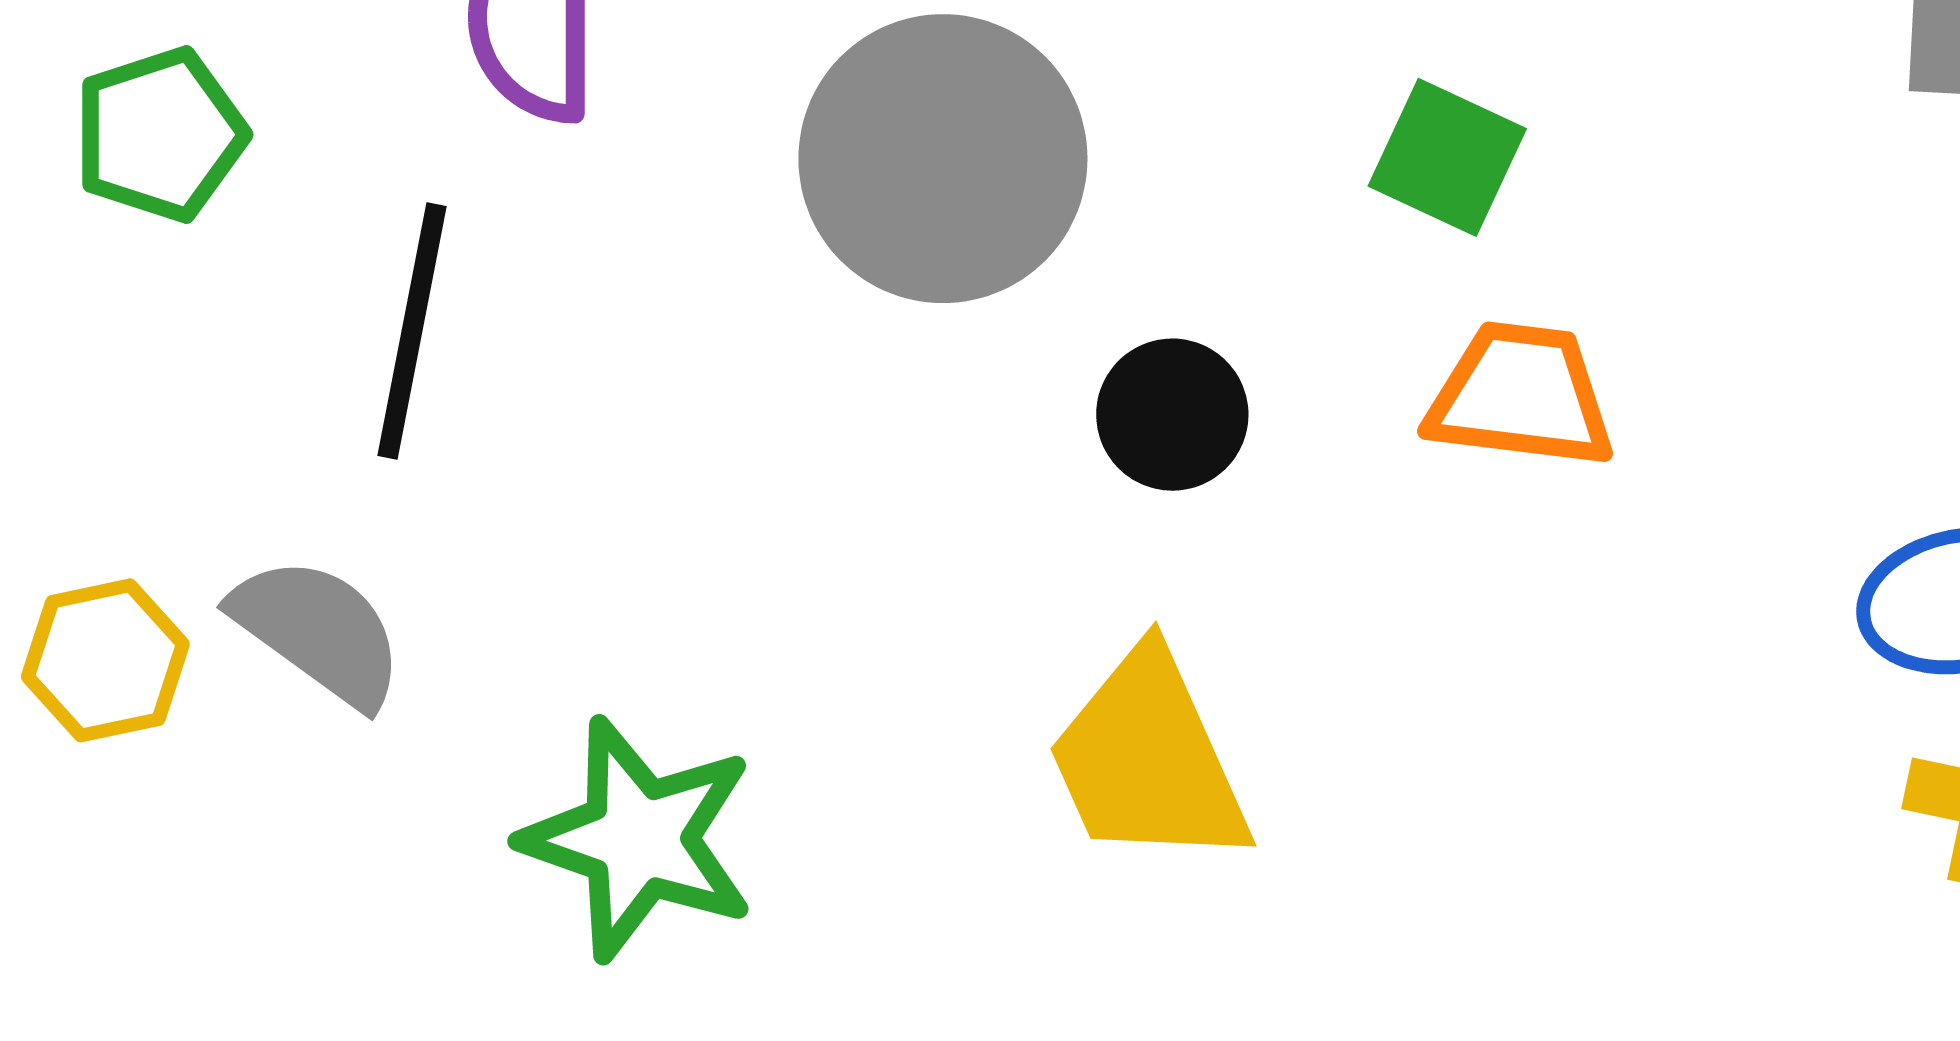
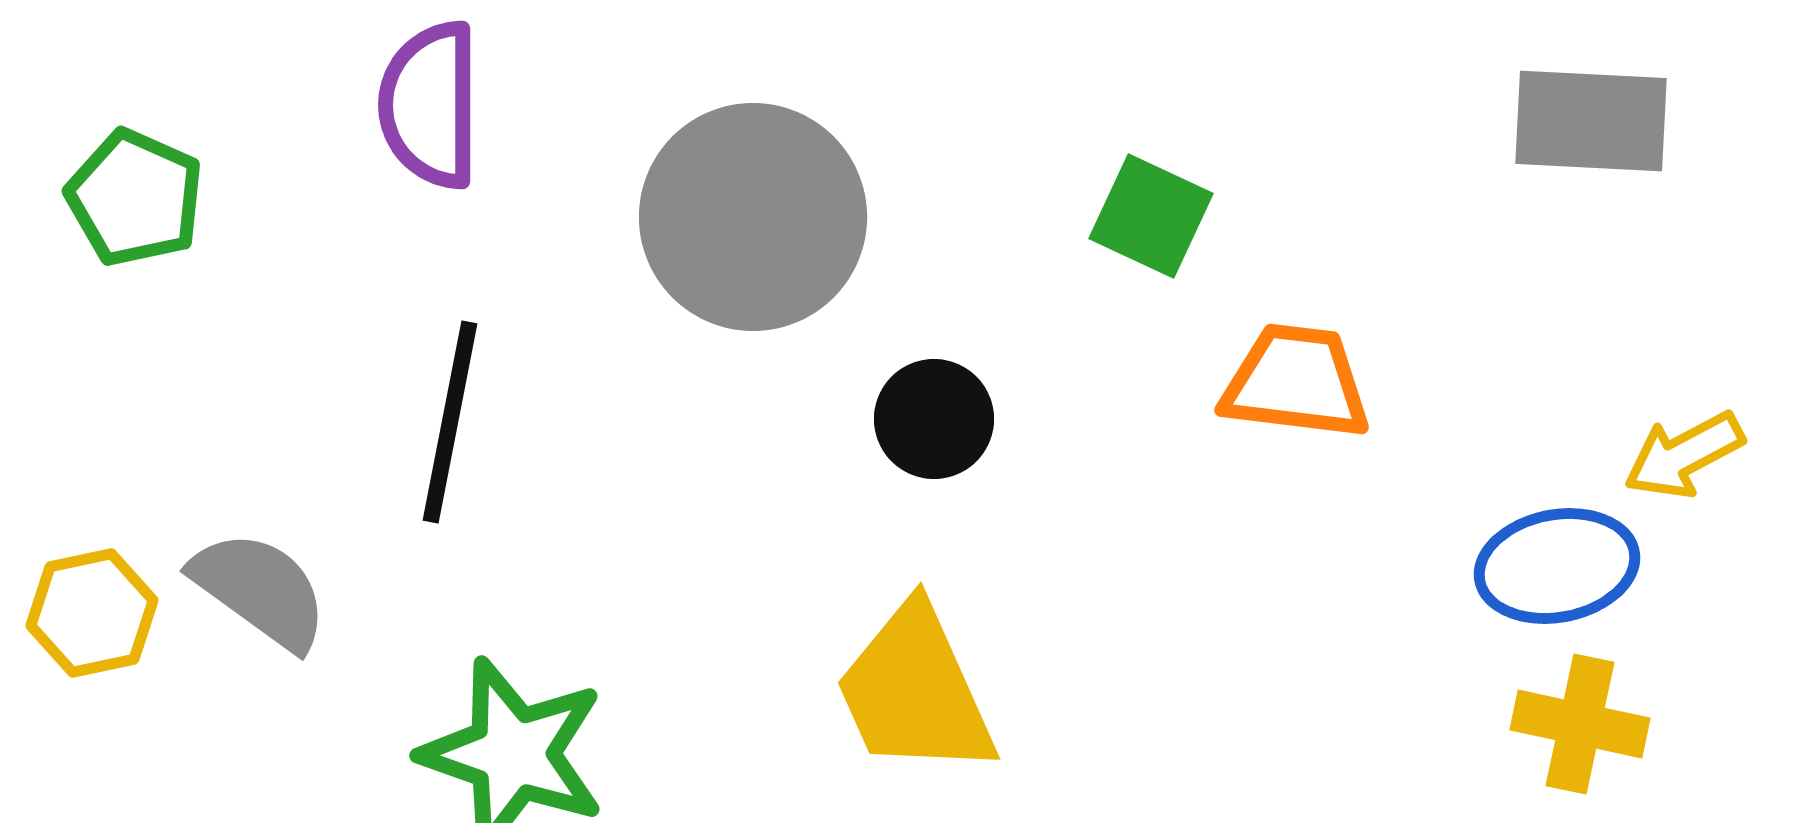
green pentagon: (160, 135) -> (135, 198), turned -30
black line: (412, 331) -> (450, 422), moved
orange trapezoid: (1521, 396) -> (1296, 382), moved

